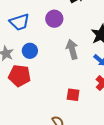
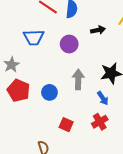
blue circle: (30, 51) -> (49, 92), moved

